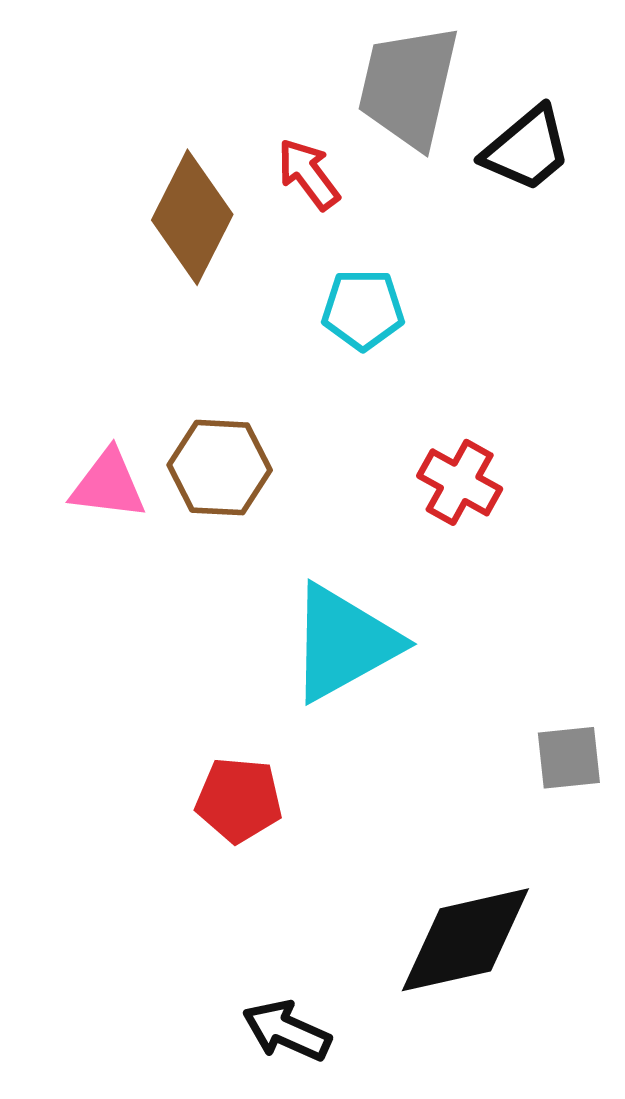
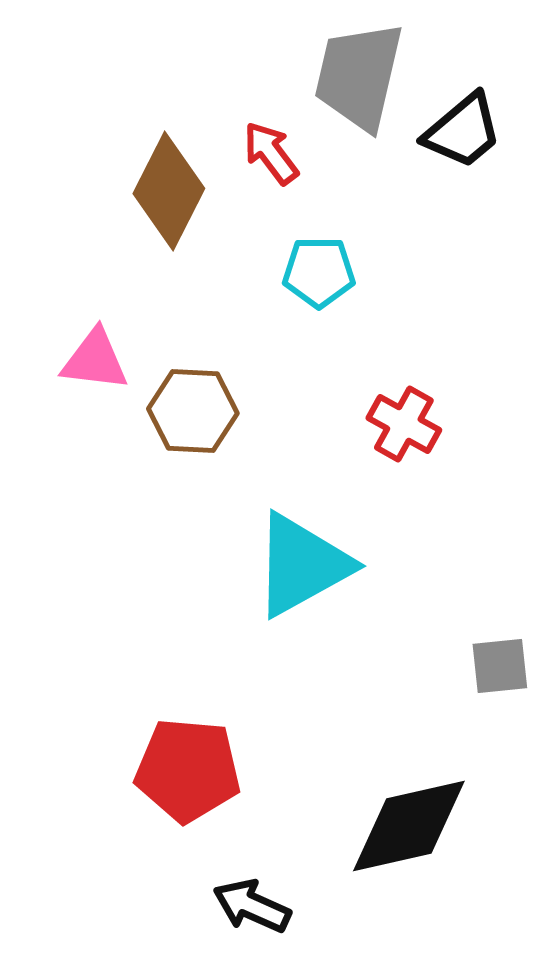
pink triangle: (108, 485) -> (95, 360), moved
red pentagon: (239, 800) -> (188, 770), moved, size x1.4

